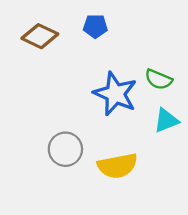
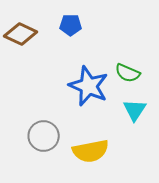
cyan triangle: (166, 120) -> (135, 110), turned -35

